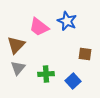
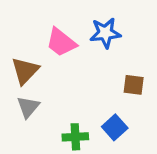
blue star: (67, 21) -> (105, 33), turned -30
green cross: (46, 74) -> (75, 137), moved

